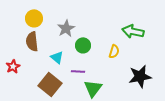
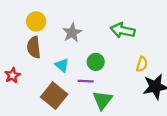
green arrow: (133, 31) -> (123, 30), moved
green circle: (83, 45) -> (96, 62), moved
yellow semicircle: (114, 51) -> (142, 64), moved

